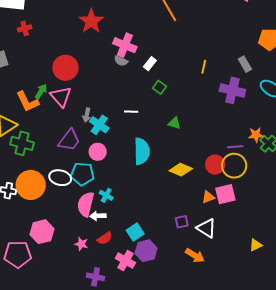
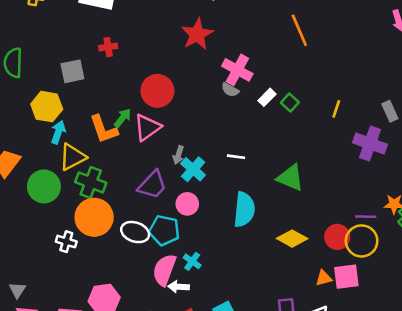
red cross: (25, 28) -> (108, 47), moved
green square: (159, 87) -> (290, 102), moved
pink triangle: (61, 97) -> (147, 127), turned 30
green triangle: (174, 123) -> (290, 178), size x1.6
orange circle: (31, 185) -> (94, 217), moved

